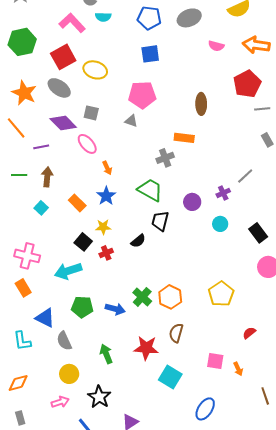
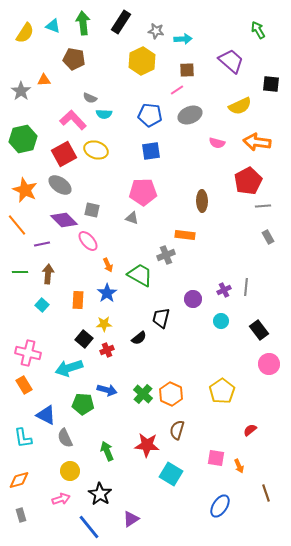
yellow ellipse: (95, 70) -> (96, 150), moved
gray line: (245, 176) -> (246, 287), moved, turned -42
green trapezoid: (150, 190) -> (140, 275), moved
orange rectangle: (77, 203) -> (78, 300), turned 48
blue arrow: (115, 309) -> (107, 390), moved
blue ellipse: (205, 409) -> (220, 506), moved

